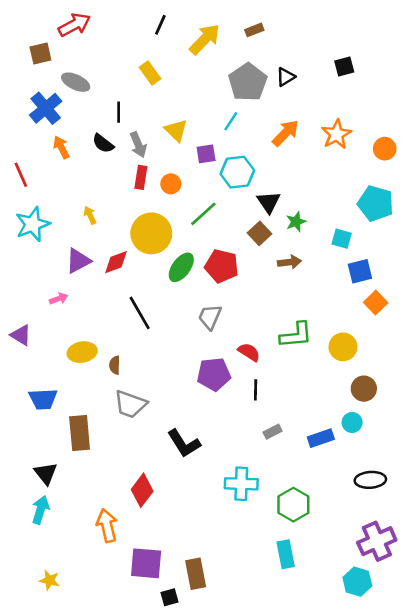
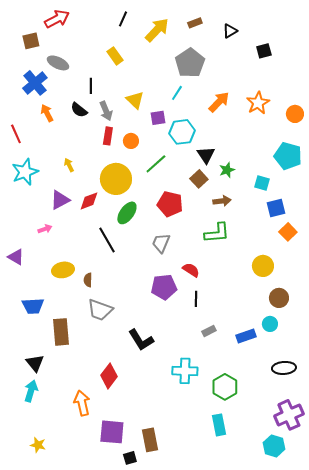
black triangle: (286, 77) -> (230, 31), moved
green ellipse: (181, 267) -> (127, 213), moved
green L-shape: (296, 335) -> (217, 233), moved

